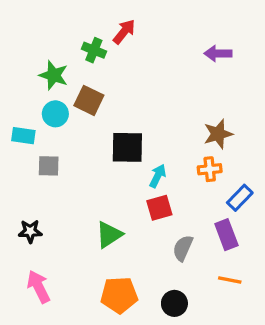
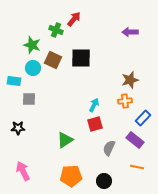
black square: (127, 147) -> (81, 58), moved
black star: (30, 231) -> (18, 128), moved
purple rectangle: (226, 235) -> (135, 140), turned -30

